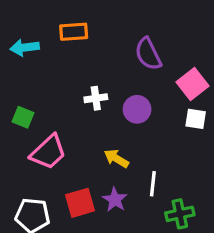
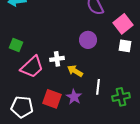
white cross: (96, 98) -> (57, 59), moved
red square: (80, 203) -> (52, 99), turned 36
green cross: (180, 214) -> (121, 97), moved

